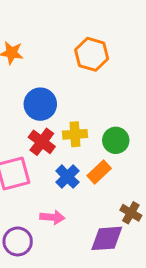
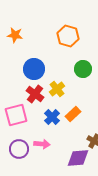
yellow cross: (75, 134) -> (57, 89), turned -35
green circle: (116, 140) -> (83, 69), moved
purple circle: (18, 241) -> (19, 149), moved

